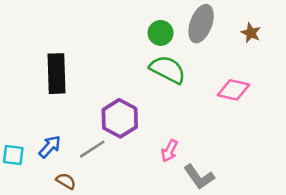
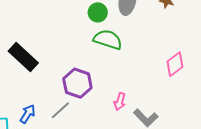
black rectangle: (56, 74) -> (23, 57), turned -36
pink diamond: (233, 90) -> (175, 64), moved, turned -40

